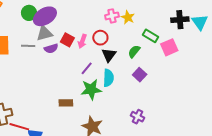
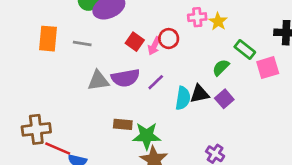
gray triangle: (44, 33) -> (98, 81), moved
red circle: (100, 38) -> (169, 39), moved
purple semicircle: (51, 48) -> (125, 78), moved, size x1.5
black triangle: (109, 55) -> (200, 94), moved, turned 35
green star: (91, 89) -> (147, 136), moved

